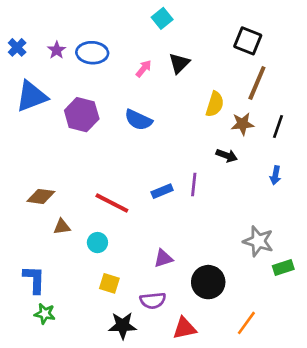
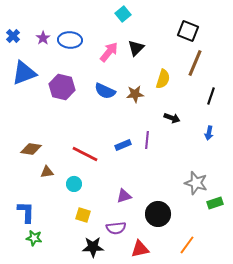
pink arrow: (144, 69) -> (109, 52), size x1.5
brown star: (242, 124) -> (135, 94), moved

